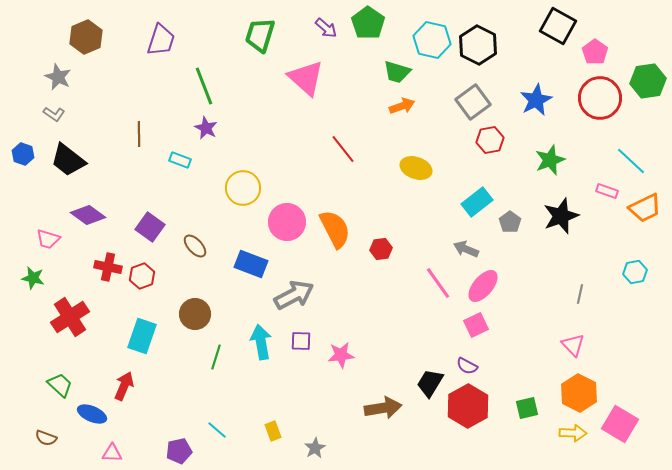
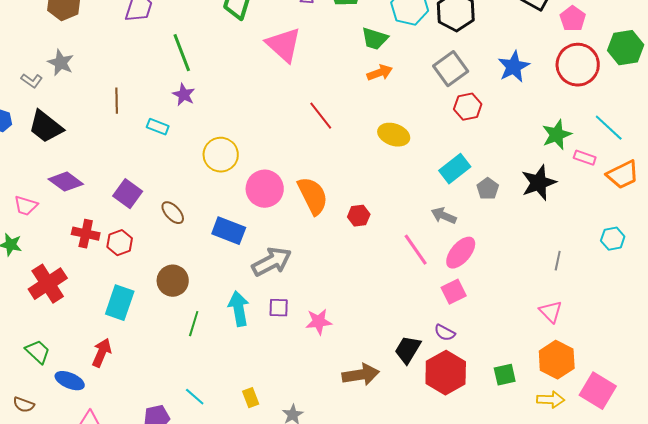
gray star: (58, 77) -> (61, 63), moved
green star: (550, 160) -> (557, 135), moved

